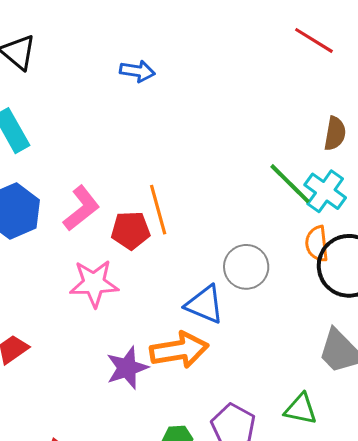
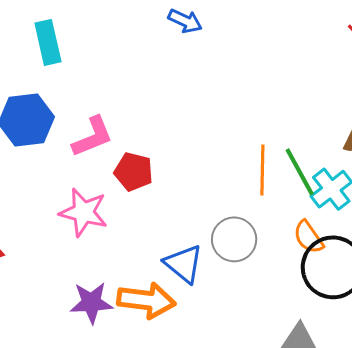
orange line: (158, 210) -> (262, 170), moved
orange semicircle: (317, 244) -> (308, 237), turned -45

